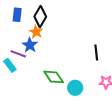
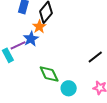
black line: (96, 53) -> (95, 57), turned 49
purple line: (18, 54) -> (18, 45), turned -56

